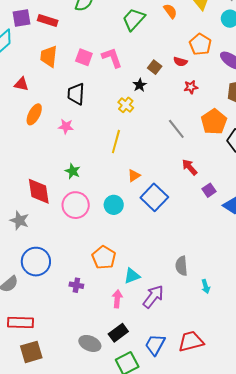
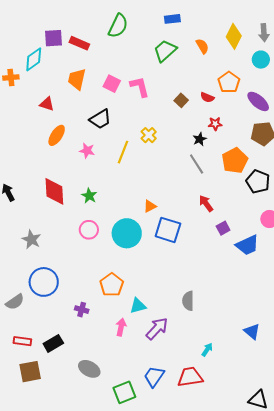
black star: (140, 85) -> (200, 139), moved
black trapezoid: (76, 94) -> (100, 119), turned -130
yellow line: (116, 142) -> (123, 152), moved
red diamond: (39, 191) -> (54, 191), moved
blue square: (154, 197) -> (168, 230), turned -32
pink circle: (76, 205) -> (89, 230), size x0.7
cyan circle: (114, 205) -> (127, 233), size x1.5
cyan arrow: (206, 287) -> (207, 350), moved, turned -136
red rectangle: (21, 323) -> (22, 341), size x0.7
black rectangle: (118, 333) -> (53, 343), moved

